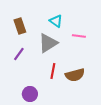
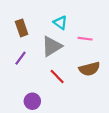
red line: (53, 71) -> (57, 76), turned -56
brown semicircle: (75, 75) -> (89, 69), moved

